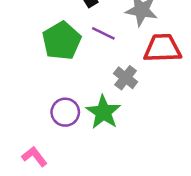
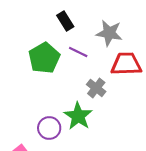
purple circle: (65, 112) -> (49, 128), moved

